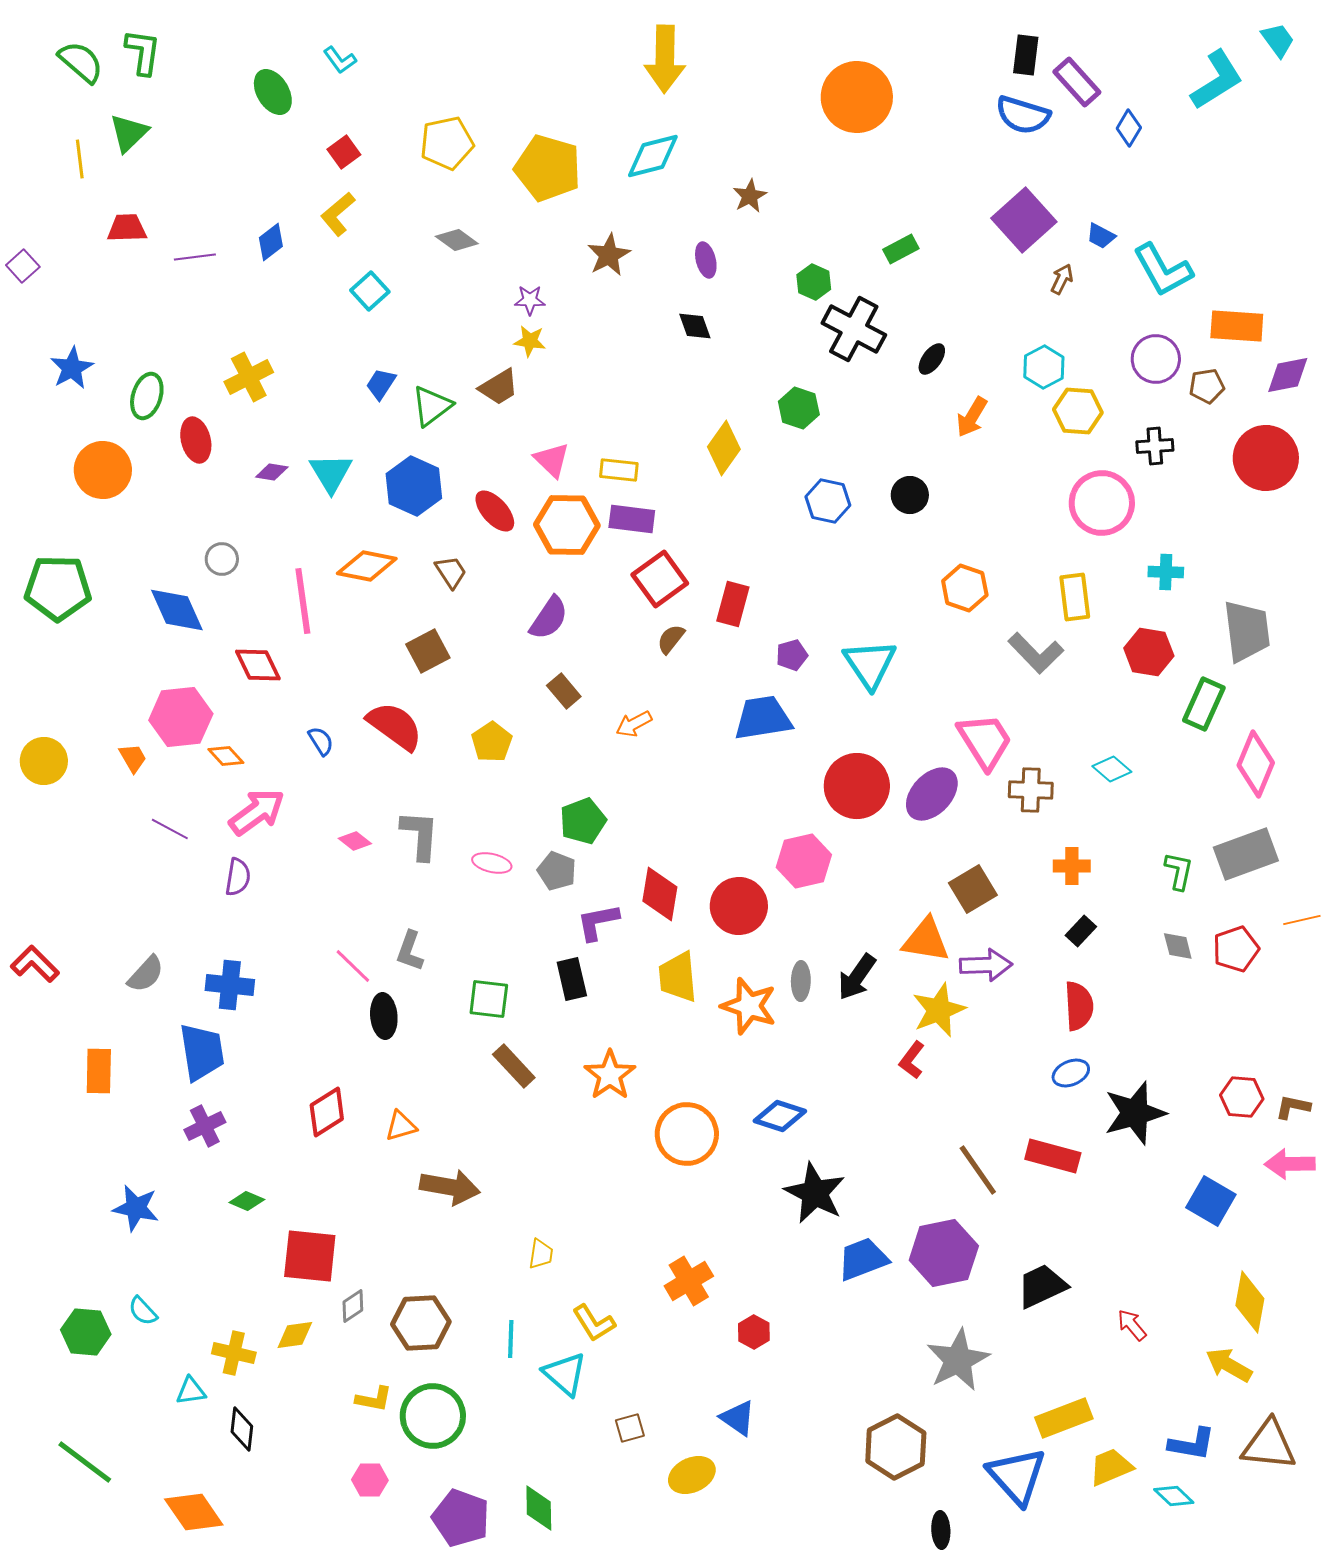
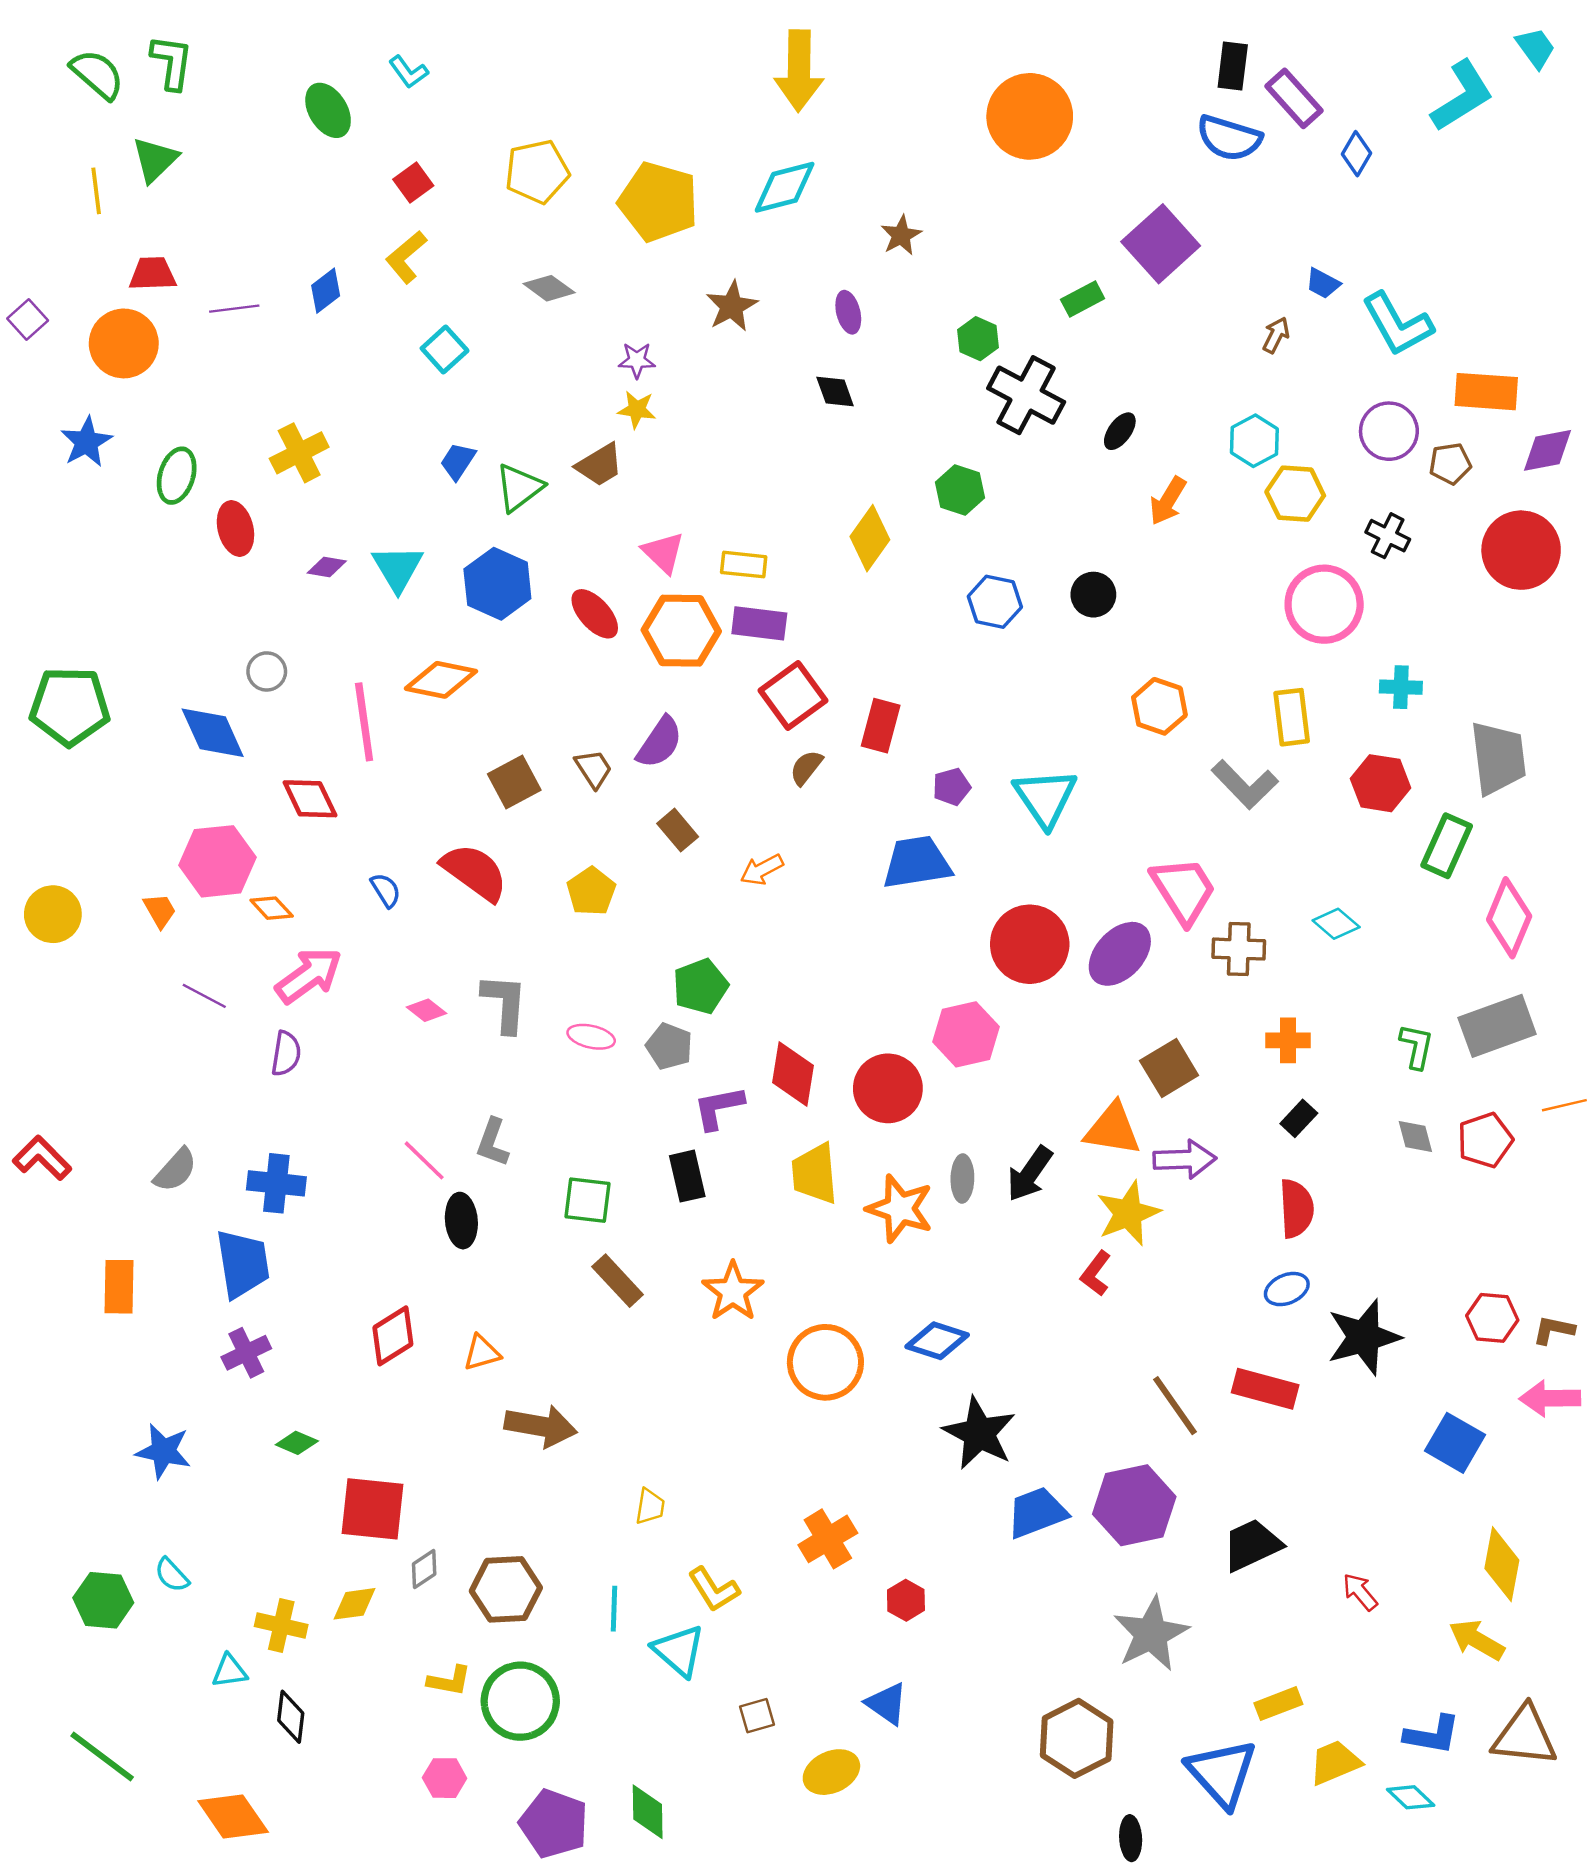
purple square: (1024, 220) -> (1161, 244), moved
black cross: (1155, 446) -> (1388, 536), turned 30
orange circle: (103, 470) -> (124, 343), moved
brown trapezoid: (451, 572) -> (594, 769), moved
yellow rectangle: (1064, 1418) -> (1278, 1704), size x0.7

